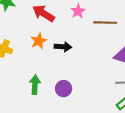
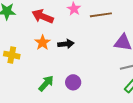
green arrow: (35, 85) -> (46, 83), turned 48

